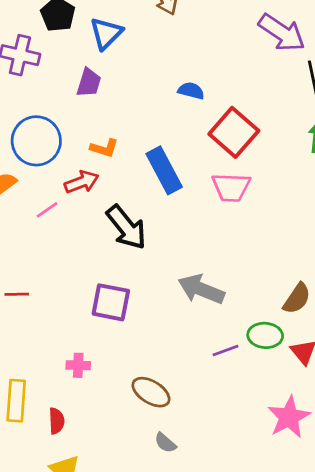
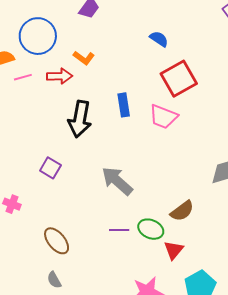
blue rectangle: (164, 170) -> (124, 105), moved, size x0.7
pink line: (47, 210) -> (23, 77), moved
black arrow: (126, 227) -> (80, 119), turned 30
purple square: (111, 302) -> (50, 168), size x0.7

